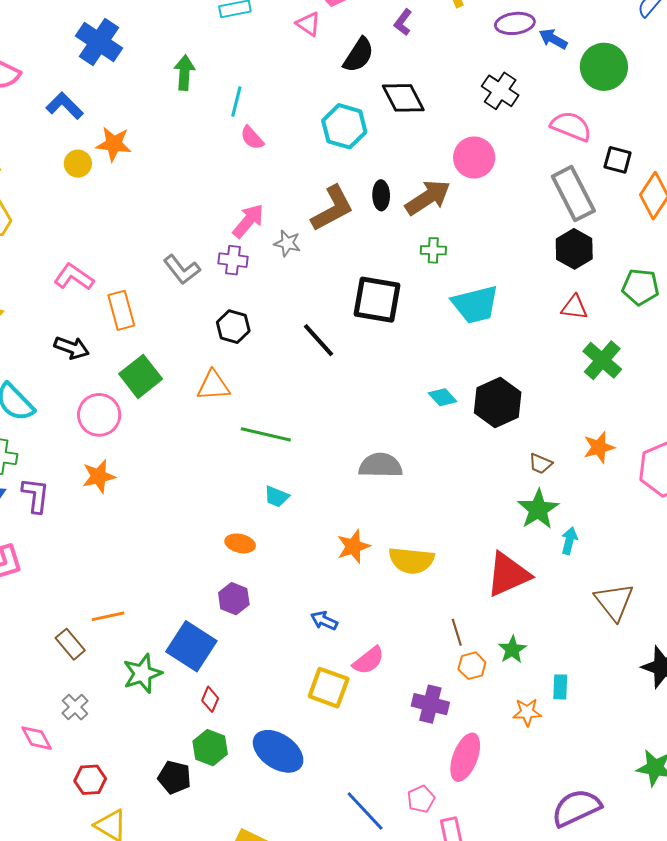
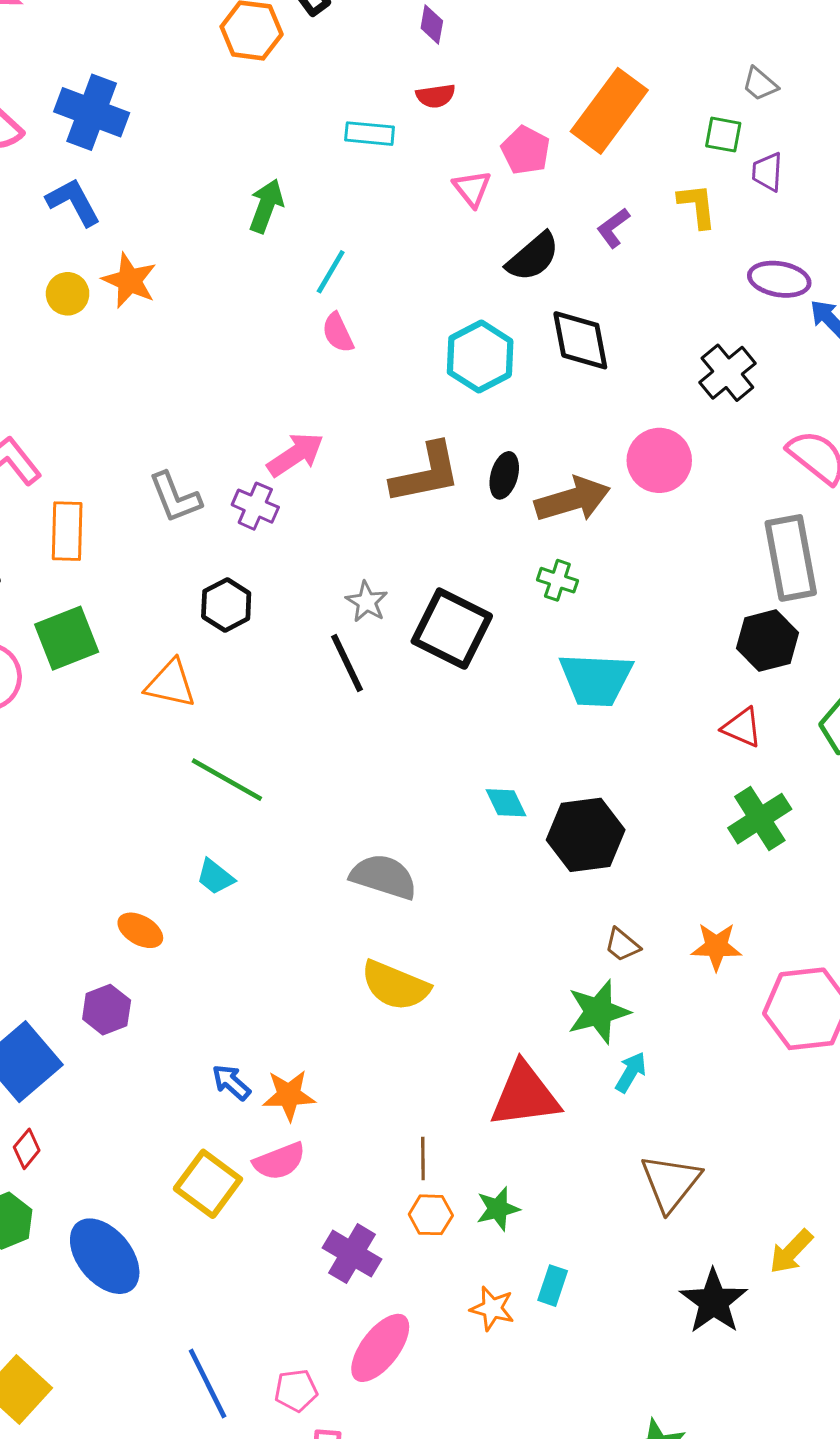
blue cross: (99, 42) -> (92, 112), moved, turned -30
gray star: (287, 243) -> (367, 602), moved
orange star: (353, 546) -> (289, 1095), moved
yellow semicircle: (411, 560) -> (395, 986), moved

